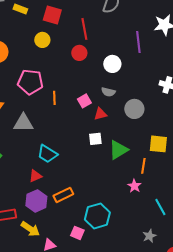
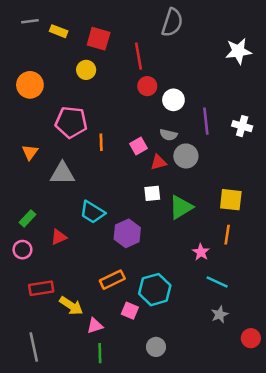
purple line: (138, 42) -> (206, 121), moved
red circle: (79, 53) -> (147, 86), moved
gray circle: (134, 109) -> (186, 156), moved
orange line: (143, 166) -> (227, 235), moved
red triangle: (35, 176) -> (59, 237), moved
orange rectangle: (63, 195) -> (112, 280), moved
purple hexagon: (36, 201) -> (127, 233), moved
cyan line: (160, 207) -> (217, 282), moved, turned -36

